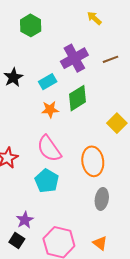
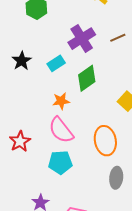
orange star: (50, 110) -> (61, 101), moved
cyan pentagon: (47, 181) -> (60, 162), turned -30

